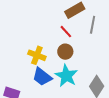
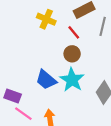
yellow cross: (37, 55) -> (46, 19), moved

